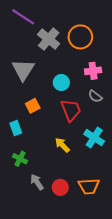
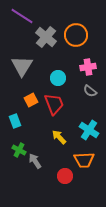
red trapezoid: (71, 110) -> (54, 104), moved
gray arrow: (37, 182) -> (35, 161), moved
orange trapezoid: (89, 186) -> (84, 160), moved
red circle: (60, 187) -> (65, 176), moved

